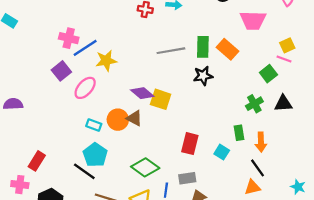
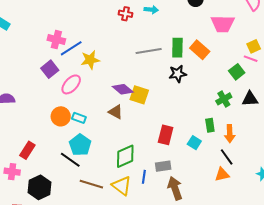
orange circle: (118, 120) -> (61, 116), moved
green diamond: (145, 167) -> (125, 156), turned -60

